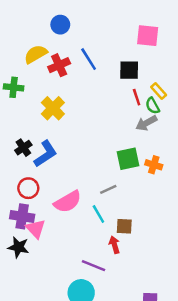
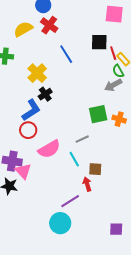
blue line: (89, 59) -> (66, 54), moved
red cross: (59, 65) -> (49, 25), moved, turned -30
red line: (137, 97) -> (113, 53), moved
black cross: (23, 148) -> (45, 94), moved
red circle: (28, 188) -> (28, 130), moved
purple line: (93, 266) -> (70, 201), turned -54

